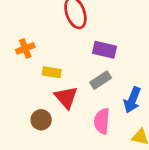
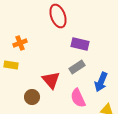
yellow rectangle: (52, 72) -> (11, 65), moved
pink semicircle: (102, 121) -> (78, 98), turned -30

